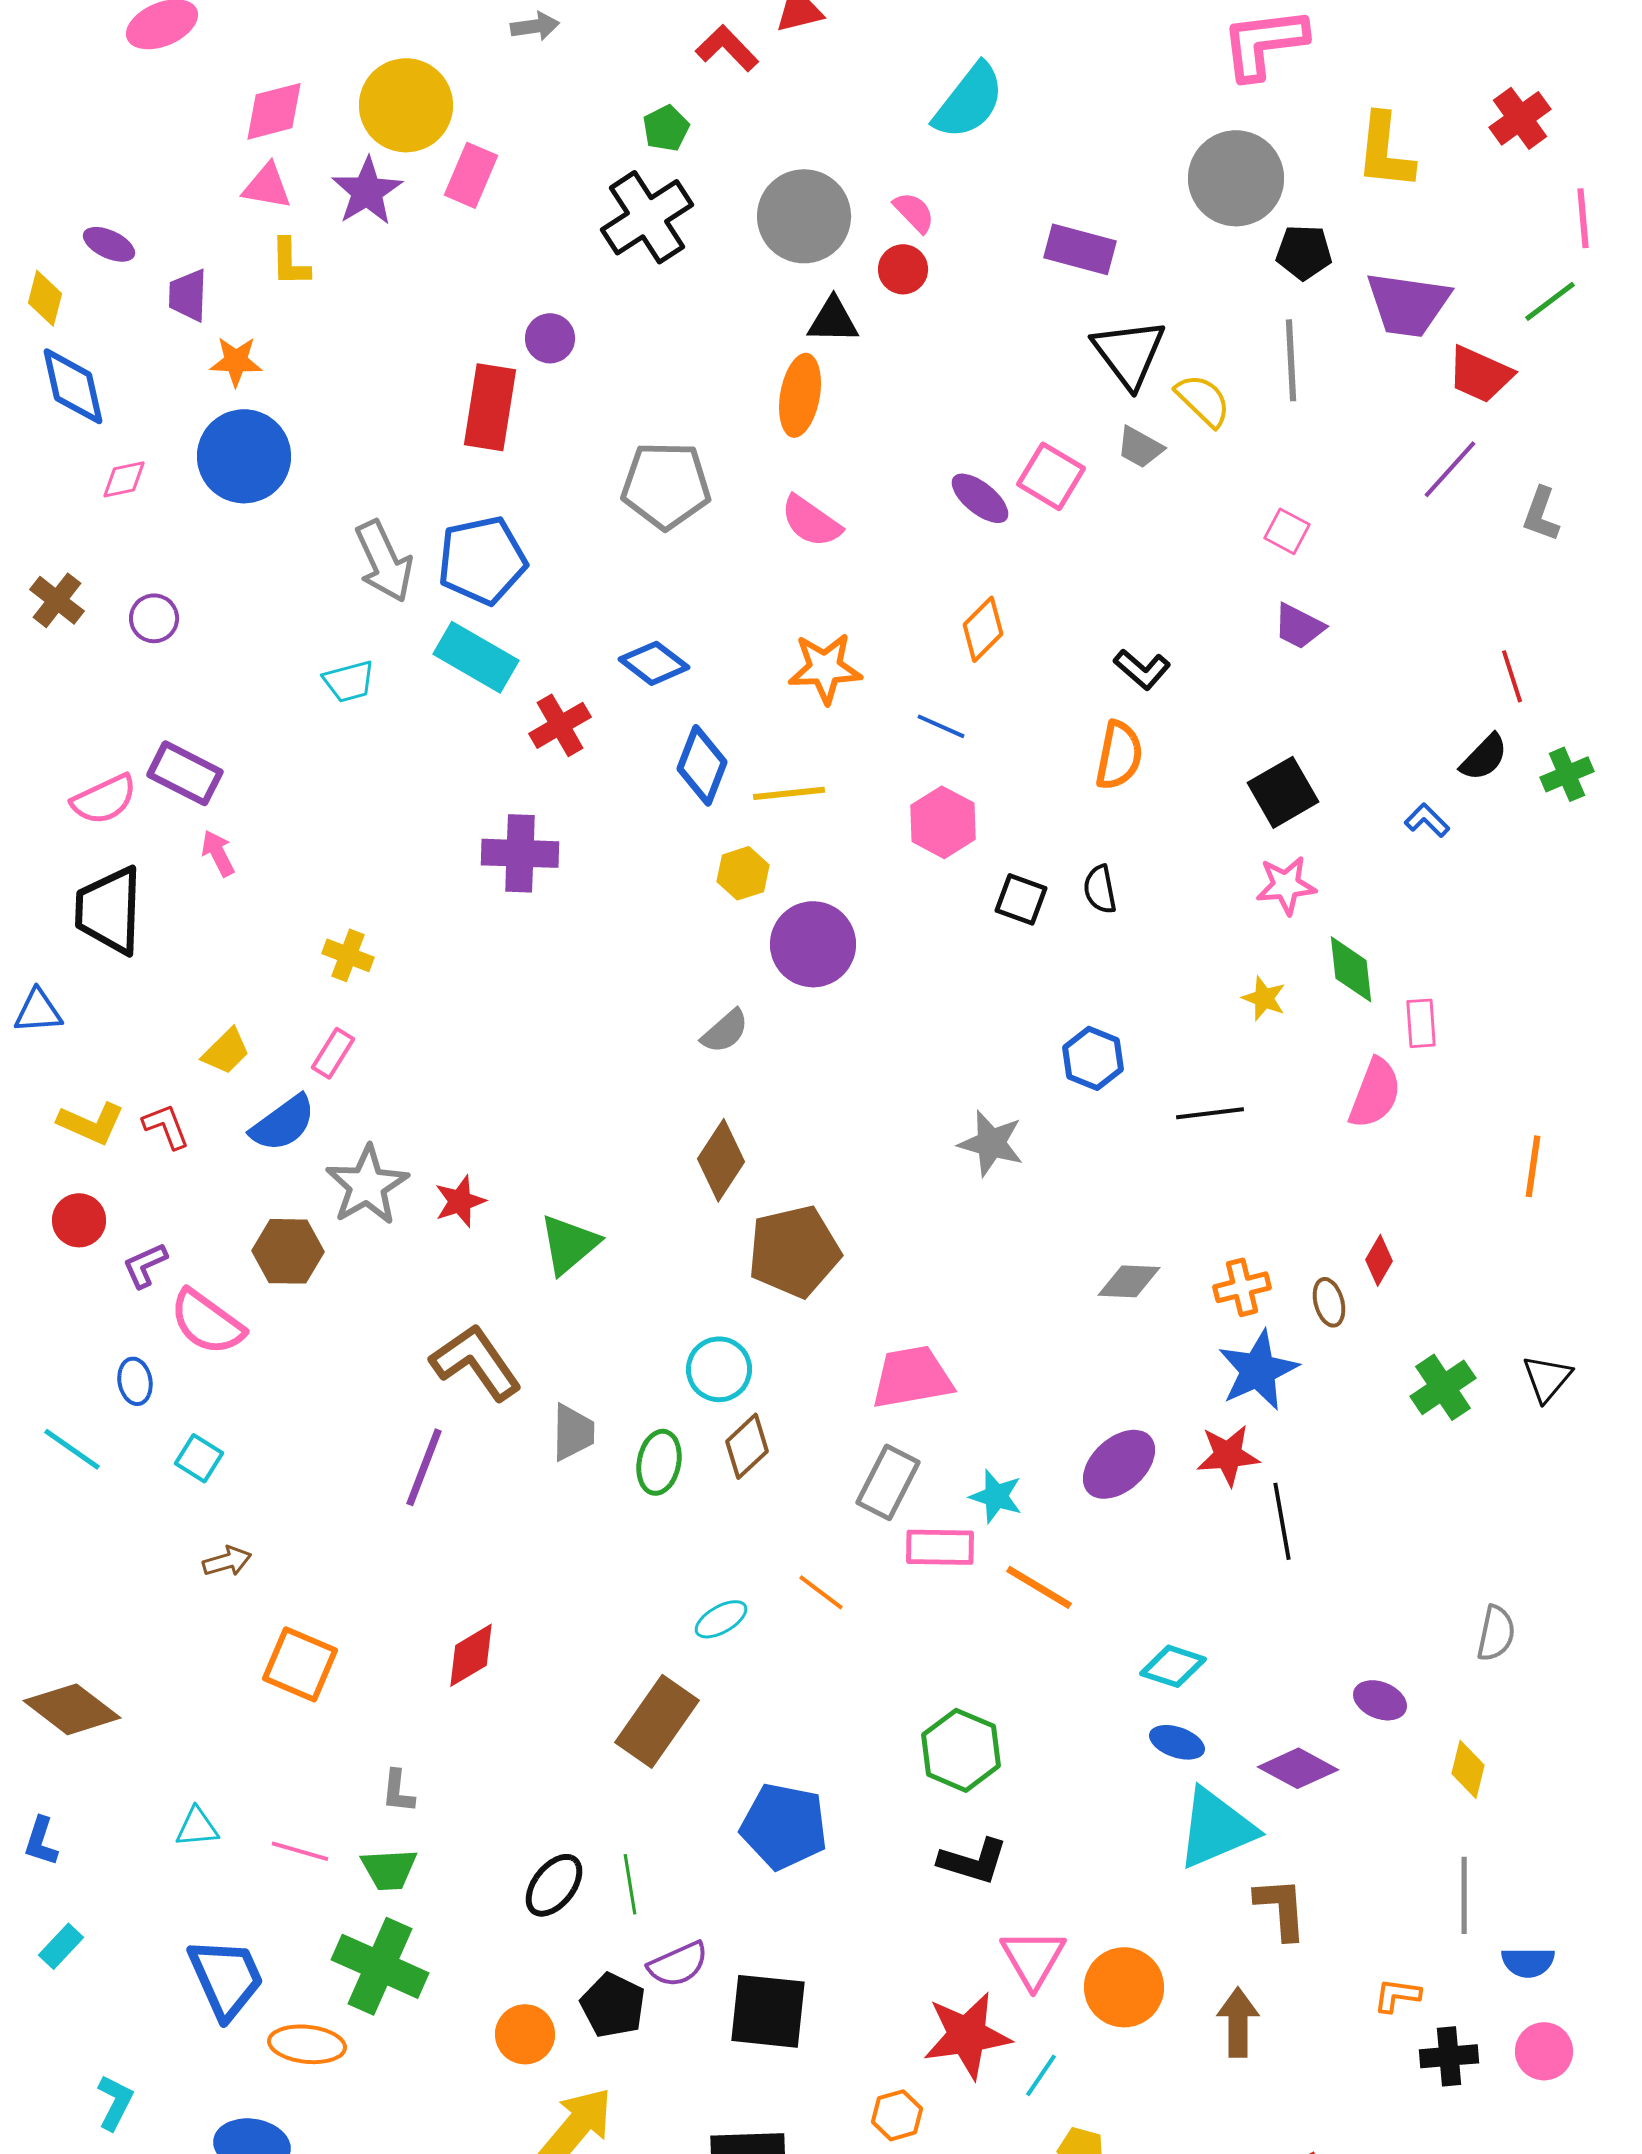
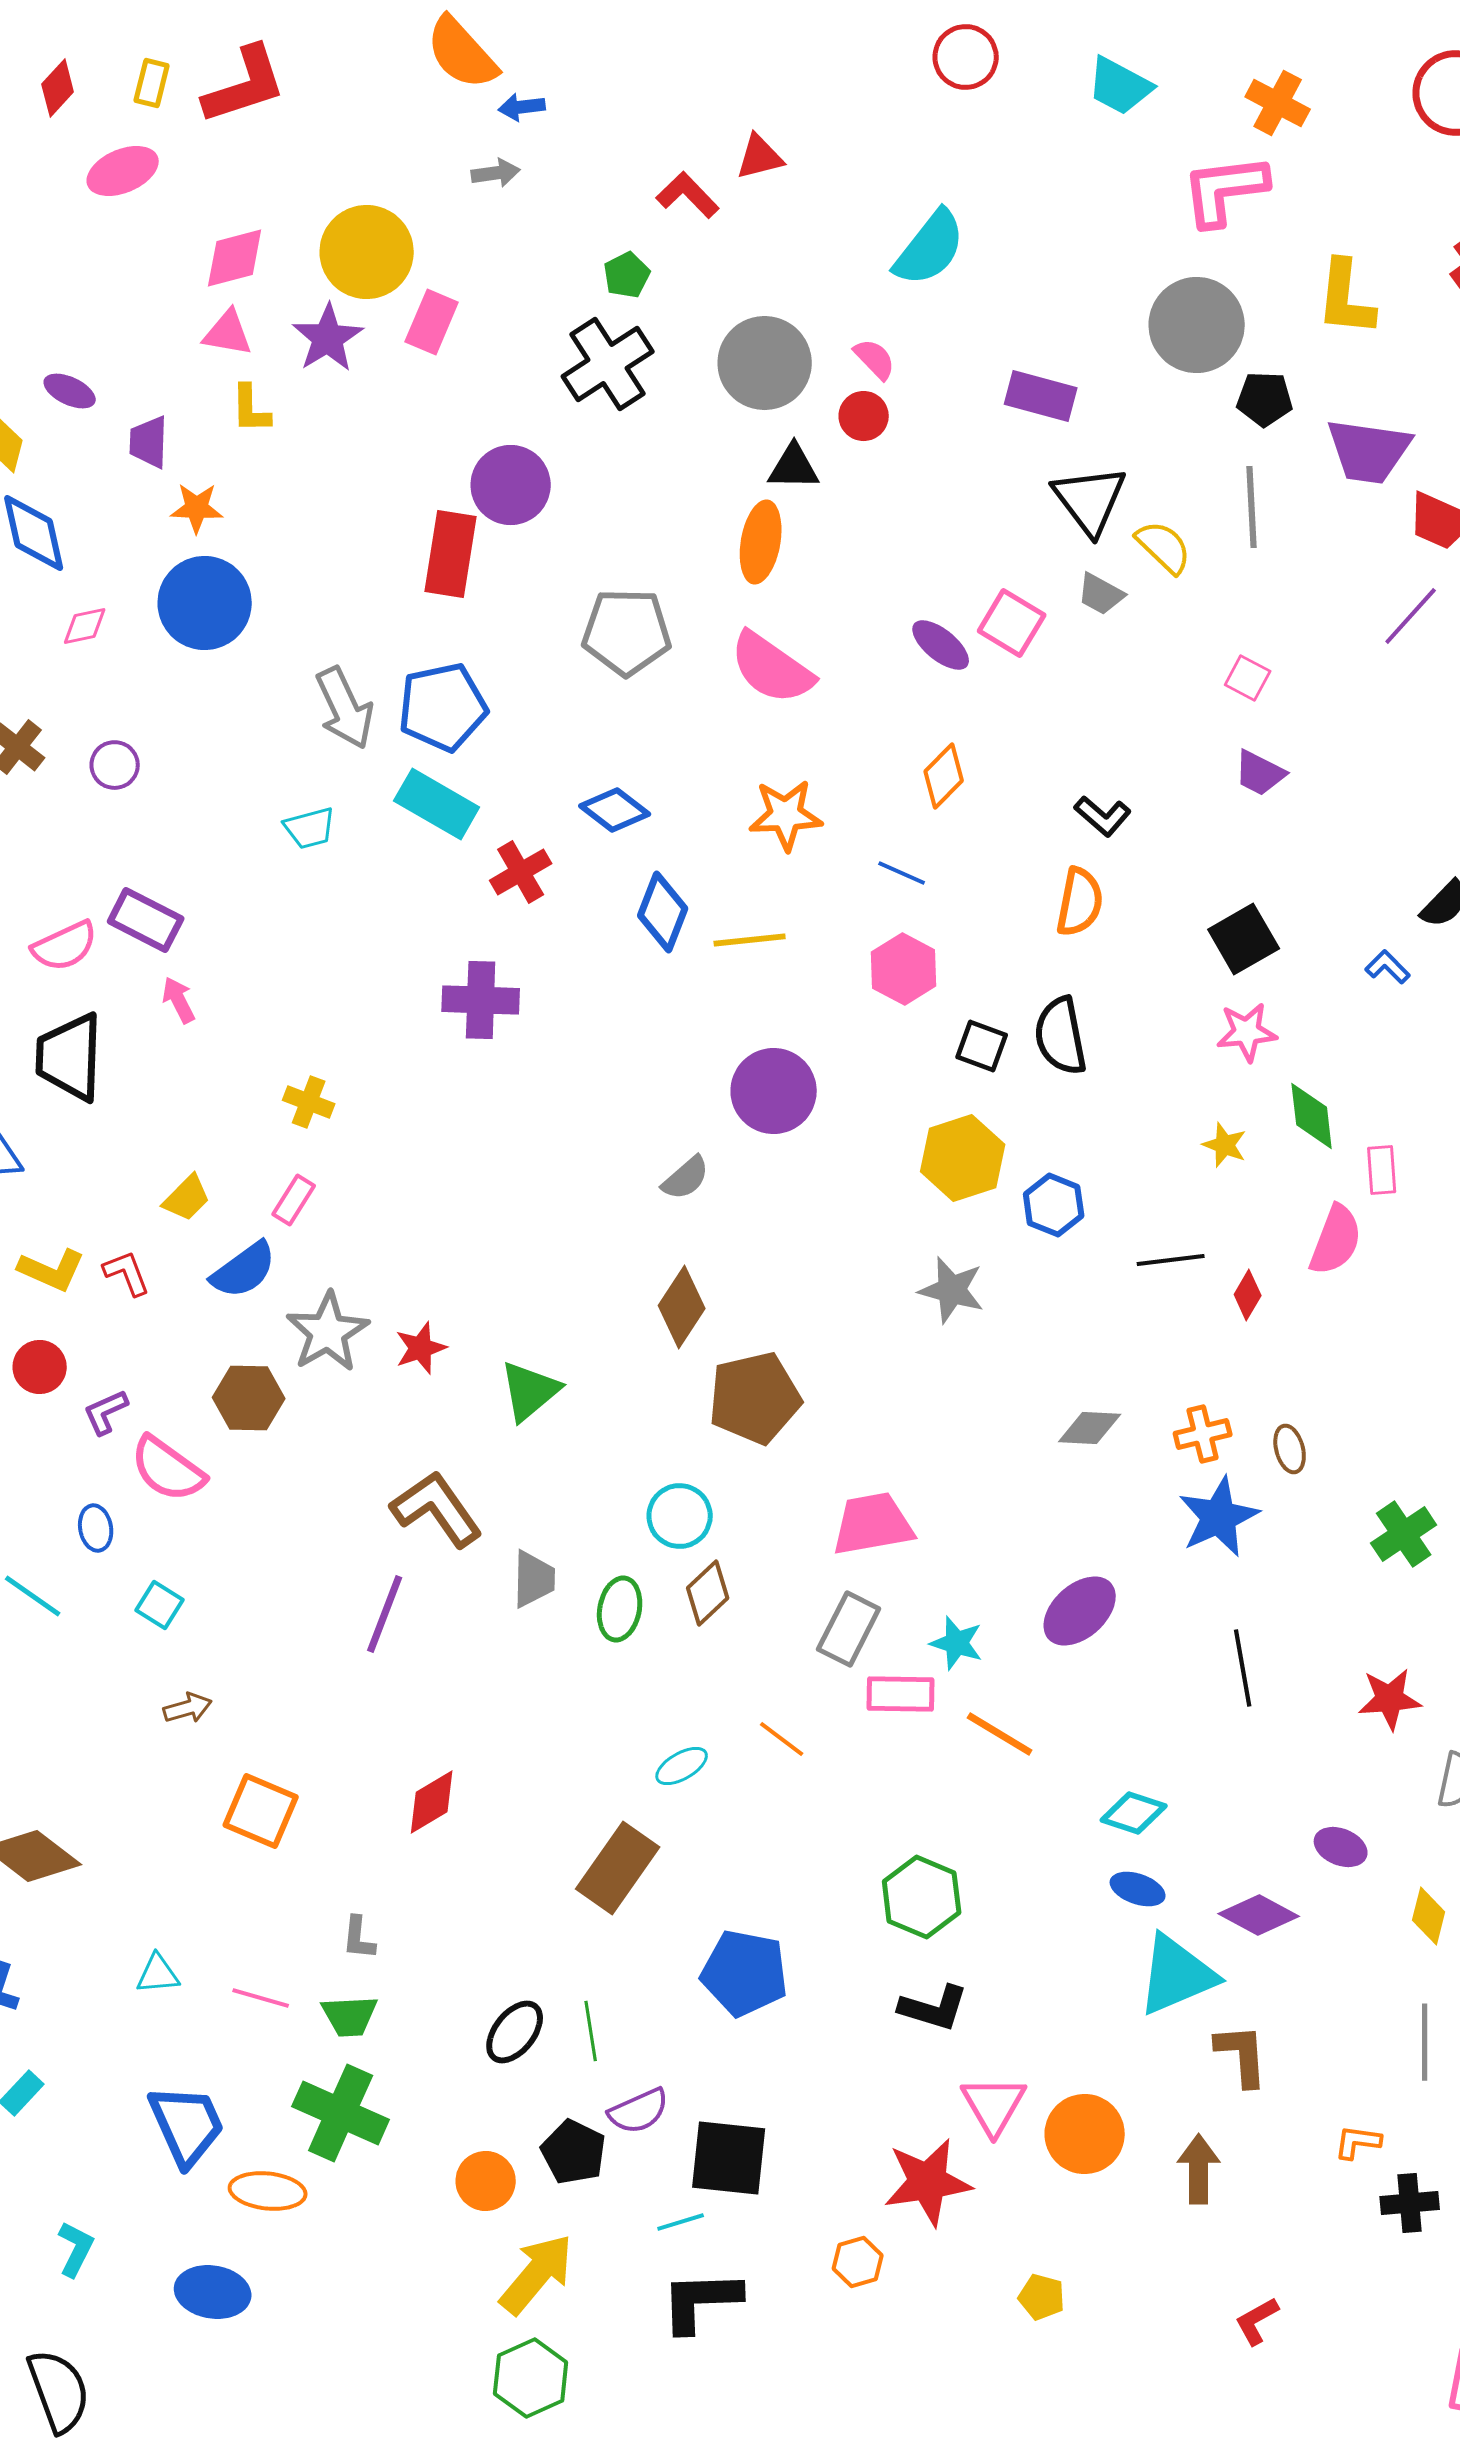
purple circle: (550, 338) -> (511, 485), size x1.6
pink semicircle: (811, 521) -> (772, 668), size x1.4
yellow hexagon: (743, 873) -> (963, 1158), moved, size x1.6
black semicircle: (1100, 889) -> (1061, 1036), size x1.6
red diamond: (1379, 1260) -> (1248, 1295), moved
red star: (1228, 1455) -> (1390, 1699), moved
cyan line: (1041, 2075) -> (681, 2222), moved, turned 39

